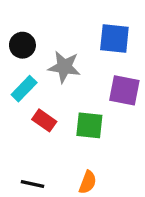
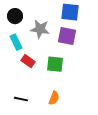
cyan rectangle: (24, 89) -> (16, 42), turned -70
purple square: (124, 90) -> (67, 36), moved

